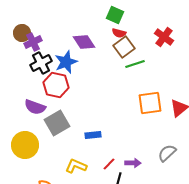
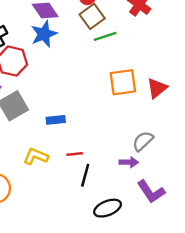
blue star: (66, 62) -> (44, 34), moved
purple arrow: (133, 163) -> (129, 162), moved
red line: (109, 164) -> (75, 154), turned 40

